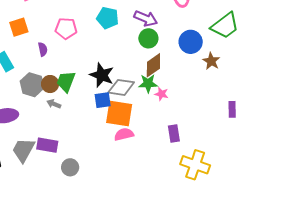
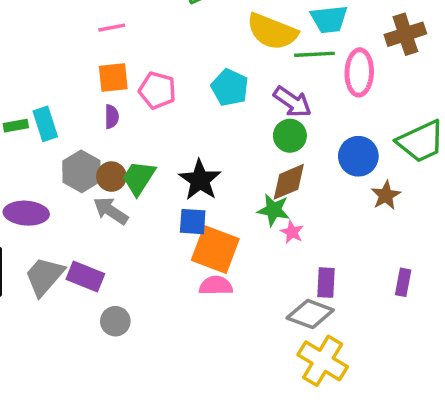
orange square: (19, 27) -> (113, 77), moved
gray diamond: (121, 87) -> (310, 314), moved
gray arrow: (54, 104) -> (111, 211), size x1.5
purple rectangle: (174, 134) -> (326, 283), moved

